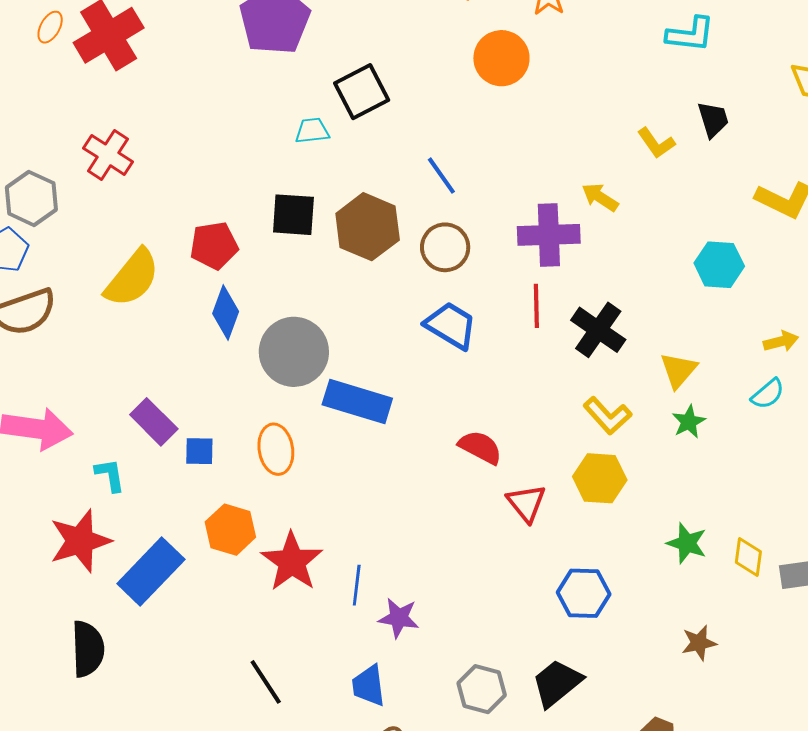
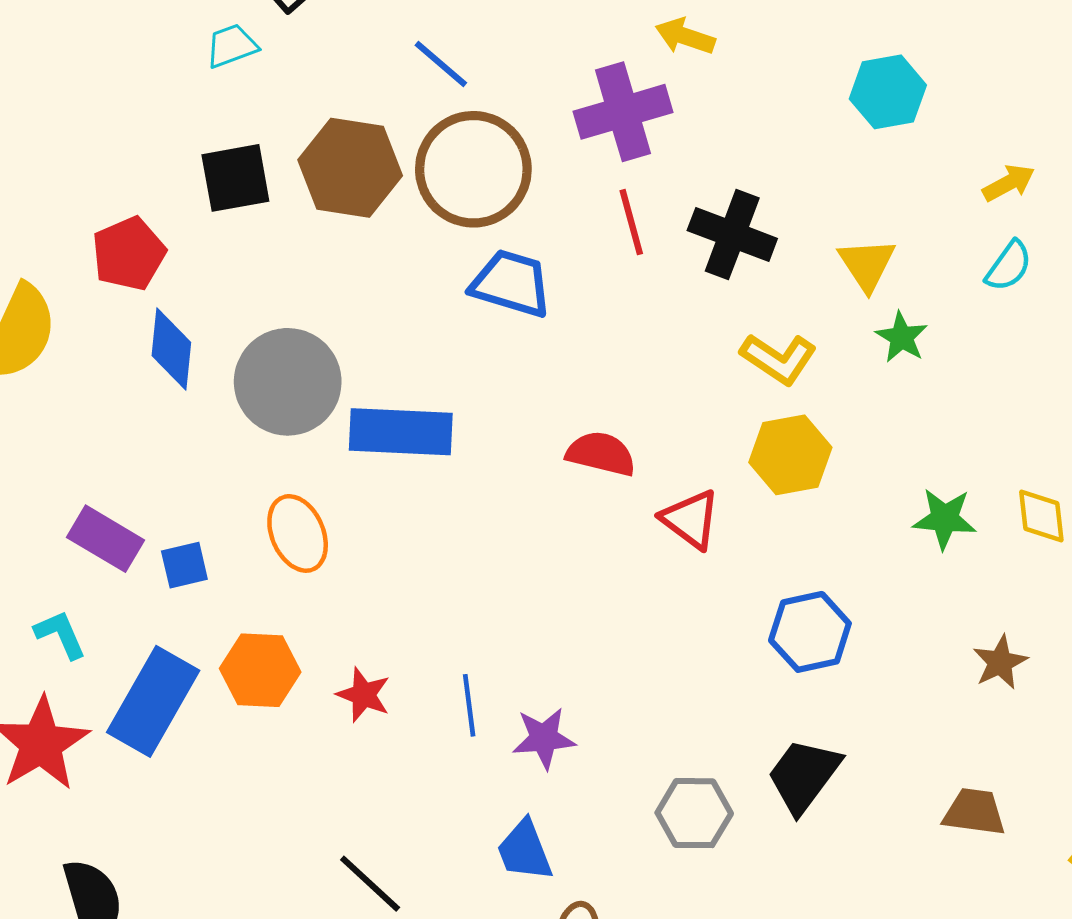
brown circle: (445, 247) -> (473, 169), size x1.5
red star: (292, 562) -> (364, 695), size x0.6
blue rectangle: (151, 572) -> (153, 701), moved

